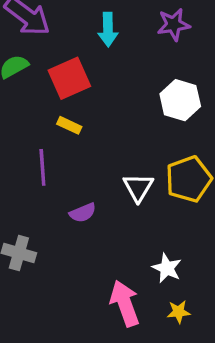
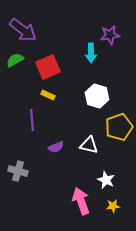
cyan arrow: (108, 30) -> (91, 53), moved
white hexagon: (180, 100) -> (97, 96), moved
white triangle: (138, 187) -> (89, 145), moved, turned -48

